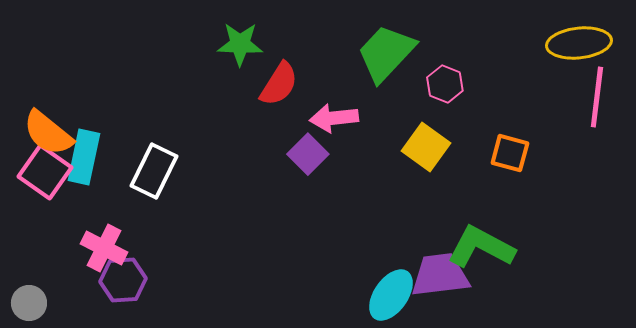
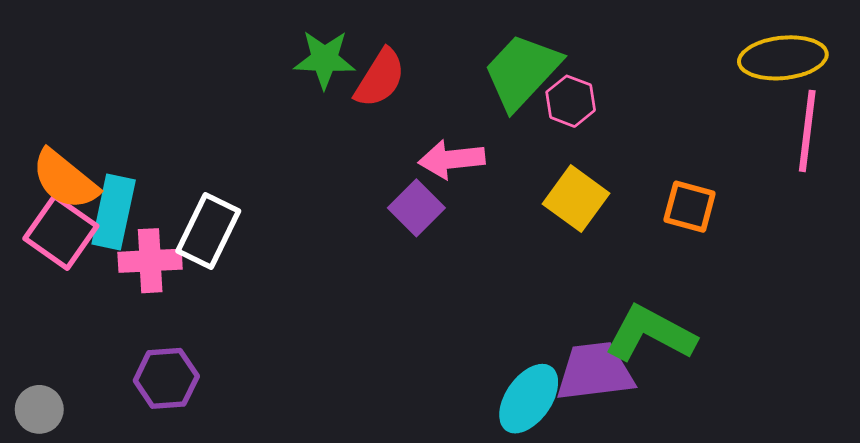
red semicircle: (279, 84) -> (380, 78), moved
pink hexagon: (445, 84) -> (571, 101), moved
pink cross: (104, 248) -> (150, 261), moved, turned -30

